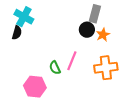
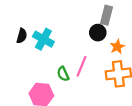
cyan cross: (24, 17) -> (43, 39), moved
orange star: (103, 35) -> (117, 47), moved

